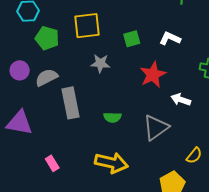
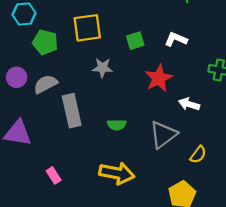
yellow semicircle: (194, 155) -> (198, 155), moved

